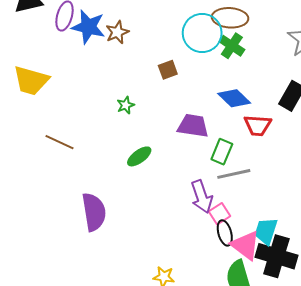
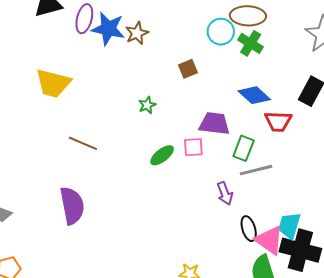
cyan circle: (202, 33) -> (221, 32), size x0.7
purple arrow: (202, 197) -> (225, 193), size x0.7
purple semicircle: (94, 212) -> (72, 206), moved
pink square: (220, 214) -> (193, 147), moved, turned 30

